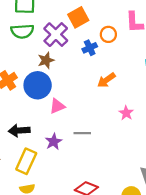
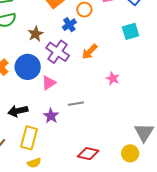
purple cross: (56, 35) -> (58, 52), moved
brown star: (46, 60) -> (35, 34), moved

